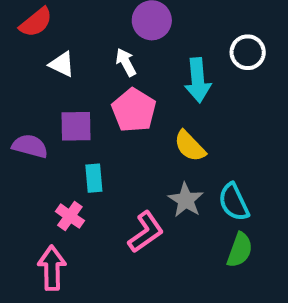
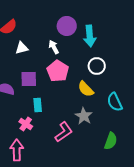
white circle: (248, 52) -> (97, 66), moved
white triangle: (62, 64) -> (22, 48), turned -40
cyan arrow: (198, 80) -> (90, 36), moved
cyan semicircle: (234, 202) -> (115, 102), moved

